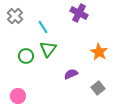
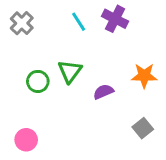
cyan line: (43, 27) -> (79, 22), moved
orange star: (99, 52) -> (144, 76), turned -30
purple semicircle: (71, 74) -> (103, 92), moved

